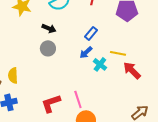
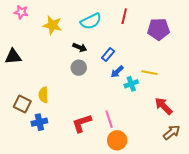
blue rectangle: (91, 33) -> (108, 55), moved
cyan cross: (100, 64) -> (131, 84), turned 32
red arrow: (132, 70) -> (164, 106), moved

